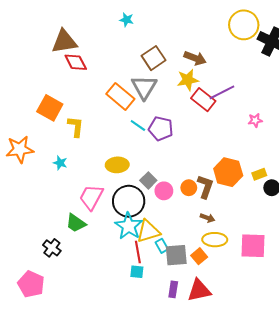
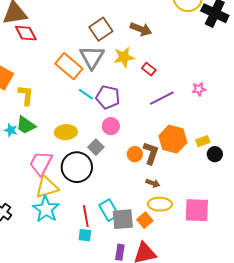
yellow star: (188, 80) -> (124, 57), moved
purple line: (222, 92) -> (162, 98), moved
red rectangle: (203, 100) -> (149, 69), size x0.6
pink circle: (164, 191) -> (111, 126), moved
green trapezoid: (76, 223) -> (26, 125), moved
cyan star: (129, 226) -> (46, 209), moved
yellow triangle: (148, 231) -> (47, 187), moved
cyan rectangle: (162, 246) -> (109, 210), size x1.5

